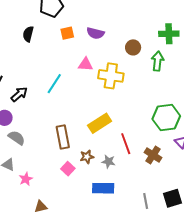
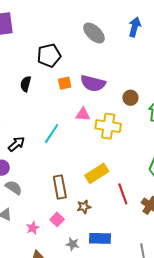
purple semicircle: (95, 33) -> (93, 83), size x1.4
gray star: (108, 162) -> (72, 244), moved
pink square: (68, 169) -> (57, 219), moved
pink star: (26, 179) -> (33, 228), moved

